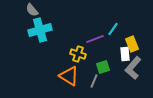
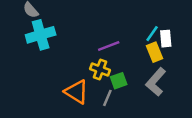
cyan line: (113, 29) -> (152, 34), moved
yellow cross: (78, 54) -> (100, 70), moved
white rectangle: (125, 54) -> (166, 39), moved

